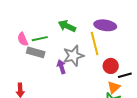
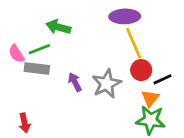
green arrow: (67, 26) -> (58, 27), moved
yellow line: (95, 43) -> (134, 43), moved
gray star: (73, 56) -> (107, 84), moved

